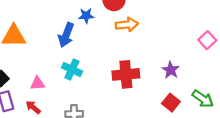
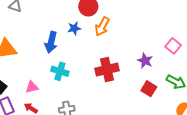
blue star: (86, 16) -> (74, 28), moved
orange arrow: (127, 25) -> (102, 26), turned 132
pink square: (207, 40) -> (173, 46), moved

